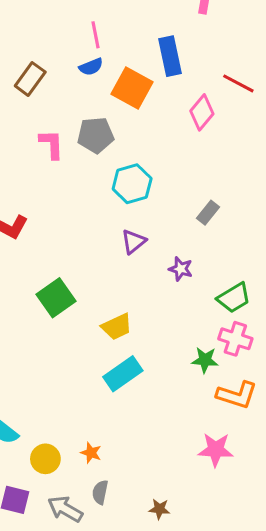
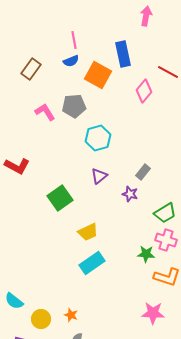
pink L-shape: (51, 144) -> (45, 112), turned -30
gray rectangle: (208, 213) -> (143, 172), moved
green square: (56, 298) -> (60, 198), moved

